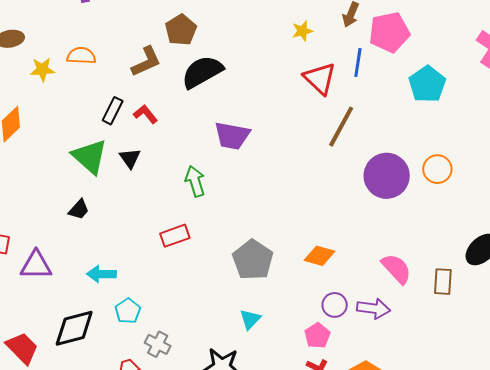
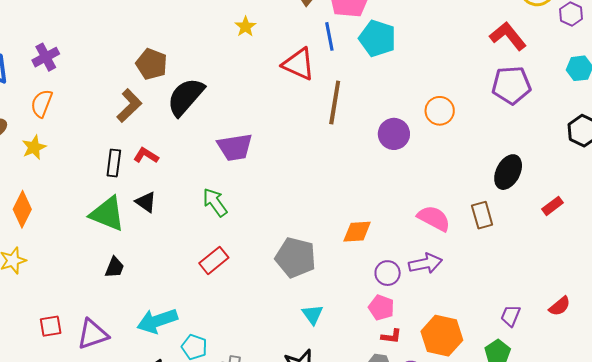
yellow star: (302, 31) -> (245, 27), moved
orange semicircle: (81, 56) -> (42, 103), moved, turned -52
cyan pentagon: (427, 84) -> (377, 38), moved
purple circle: (387, 176) -> (394, 134), size x0.7
cyan arrow: (101, 274) -> (157, 321), size x1.4

